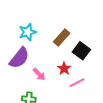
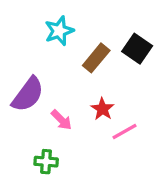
cyan star: (28, 32) -> (59, 31), moved
black square: (81, 51) -> (137, 49), moved

